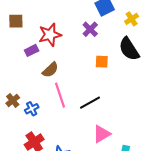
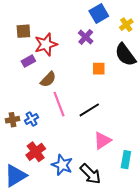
brown square: (16, 21) -> (23, 31), moved
brown cross: (13, 100) -> (13, 120), moved, turned 32

